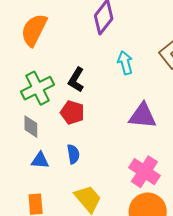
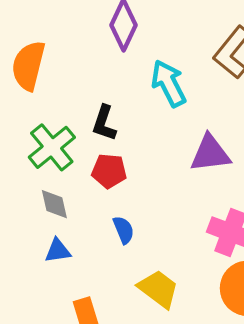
cyan arrow: (125, 63) -> (169, 83), size x1.4
blue triangle: (40, 160) -> (58, 251), moved

